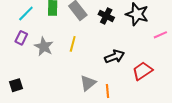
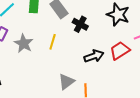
black cross: (106, 16) -> (80, 24), moved
red trapezoid: (142, 71) -> (120, 51), moved

